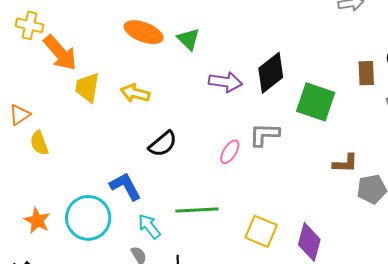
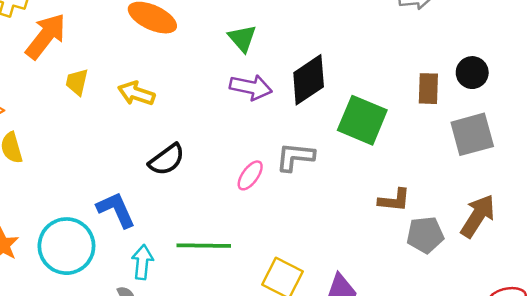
green triangle: (188, 39) -> (242, 38), moved
orange arrow: (60, 53) -> (46, 36), turned -105
yellow trapezoid: (87, 87) -> (77, 82), size x0.7
cyan arrow: (149, 226) -> (142, 262), turned 40

